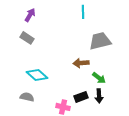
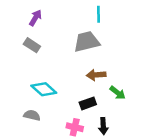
gray trapezoid: (100, 41) -> (87, 42), moved
black arrow: (99, 96) -> (103, 126), moved
black rectangle: (81, 97) -> (88, 103), moved

